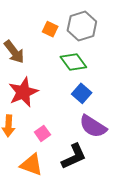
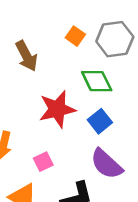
red star: (23, 92) -> (57, 109), moved

